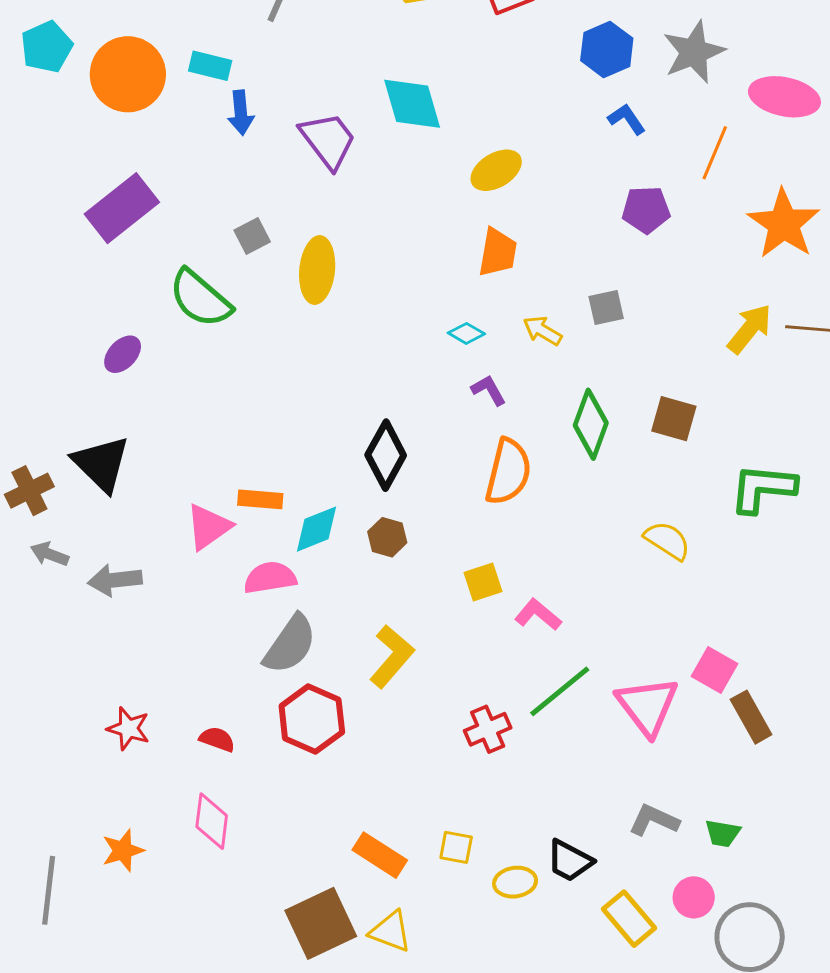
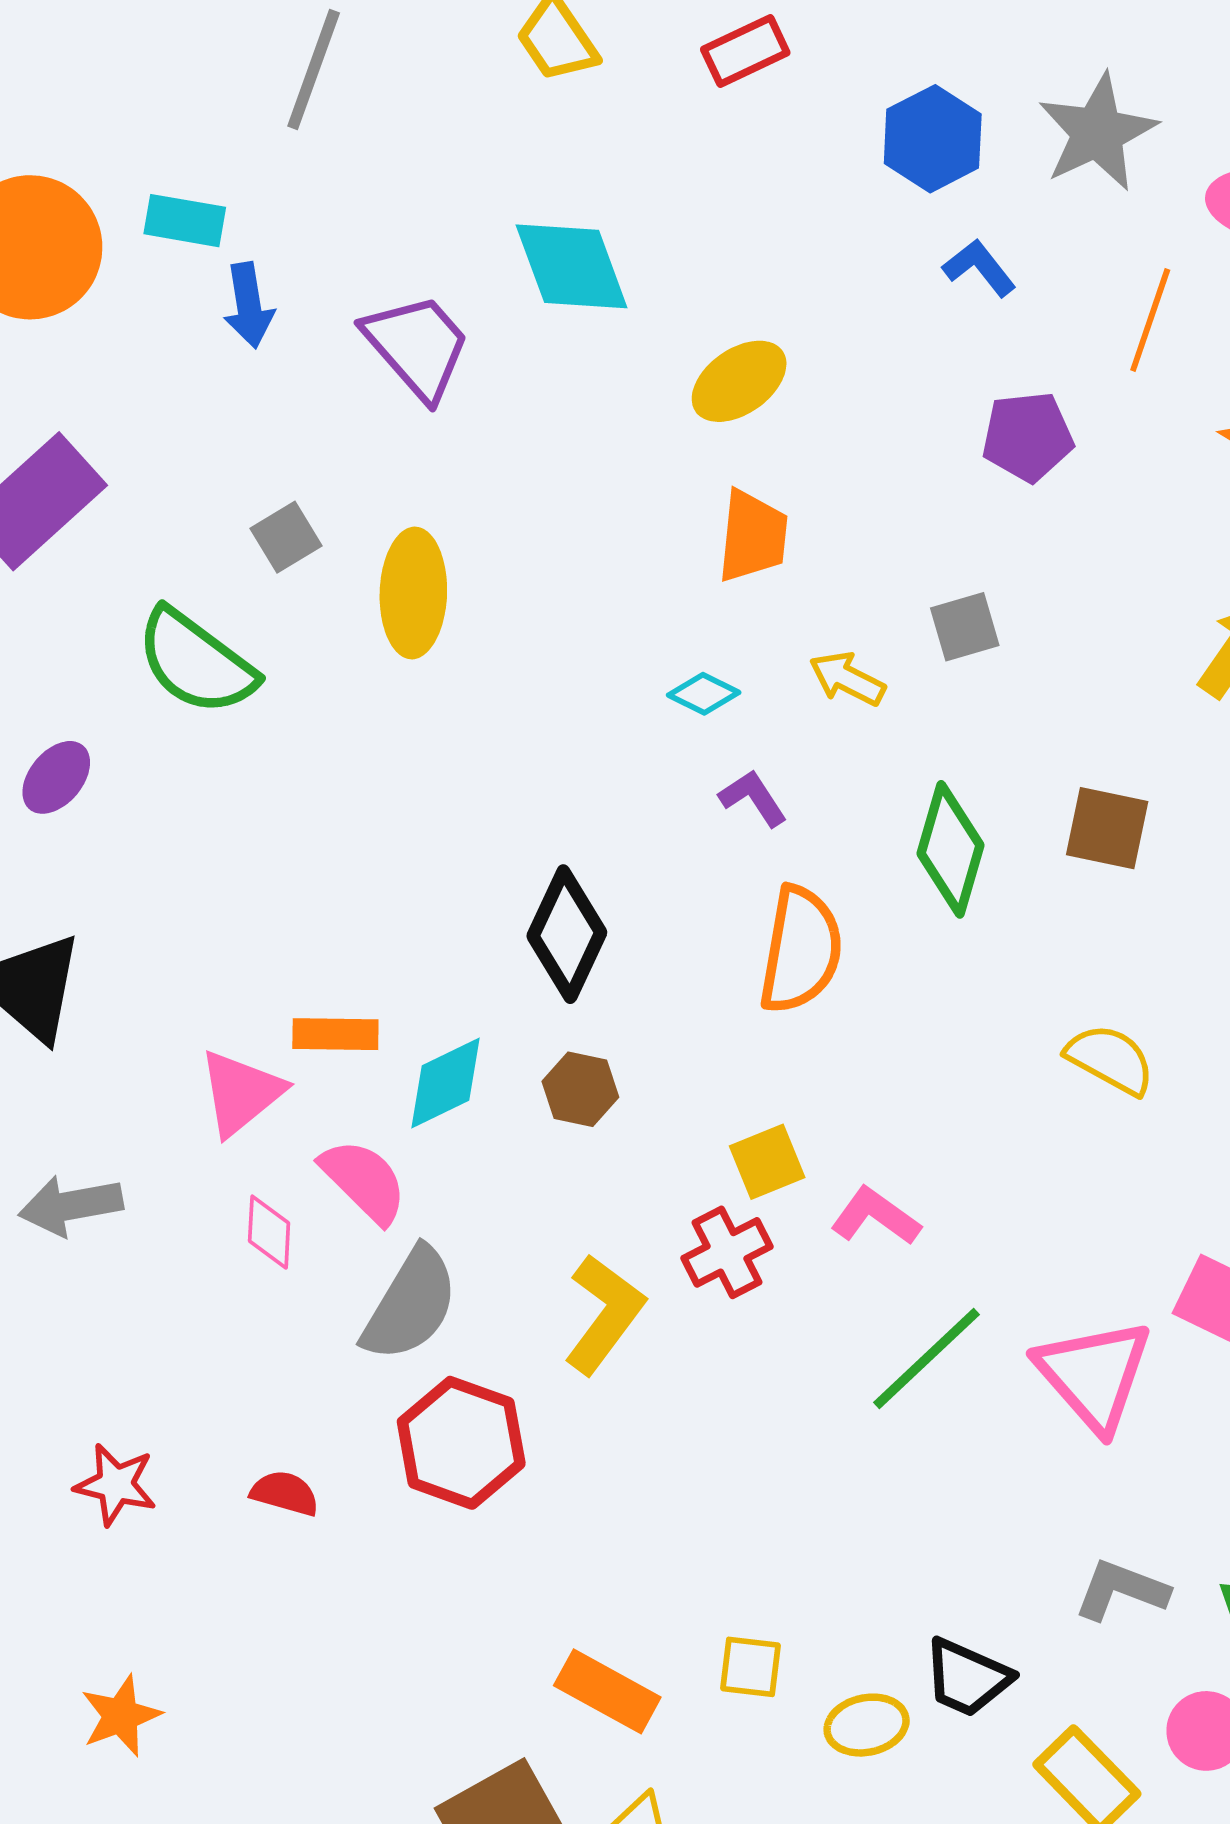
pink semicircle: (270, 578) -> (364, 1181), turned 58
red cross: (488, 729) -> (727, 1252), moved
pink diamond: (212, 821) -> (269, 1232), moved, size x0.7

